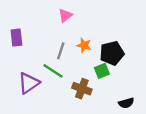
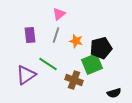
purple rectangle: (16, 38) -> (30, 35), moved
gray line: (61, 51) -> (56, 35), moved
green square: (102, 71) -> (92, 64), size x1.5

